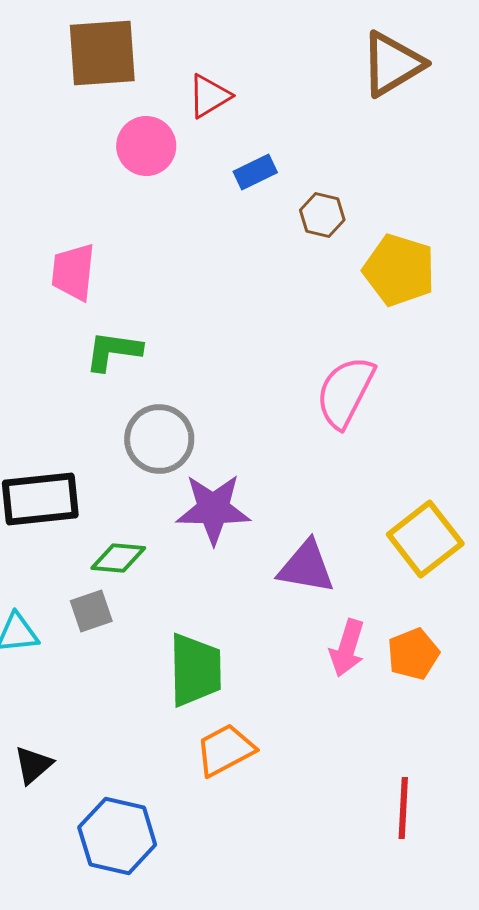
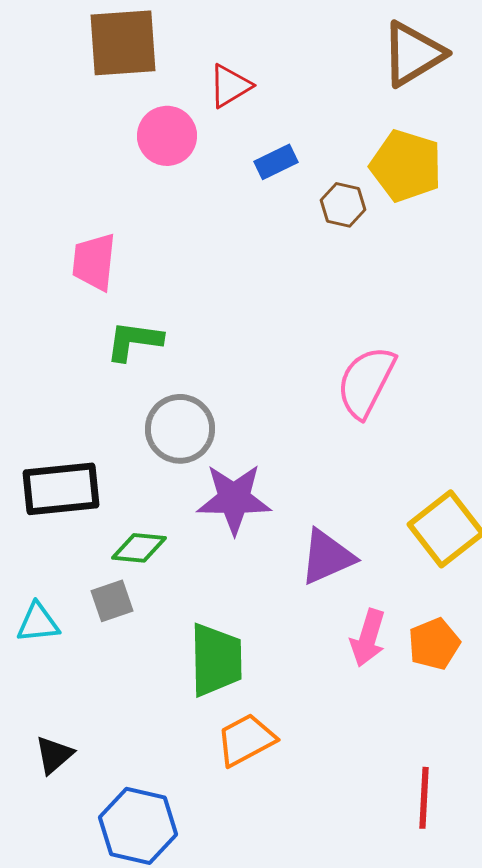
yellow pentagon: (399, 270) -> (406, 166), moved
purple triangle: (306, 567) -> (327, 557), turned -34

